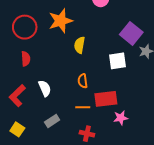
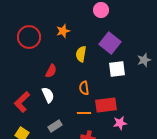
orange star: (61, 21) -> (63, 31), size x0.6
purple square: (131, 33) -> (110, 43), moved
red semicircle: (26, 59) -> (51, 71), moved, turned 32

